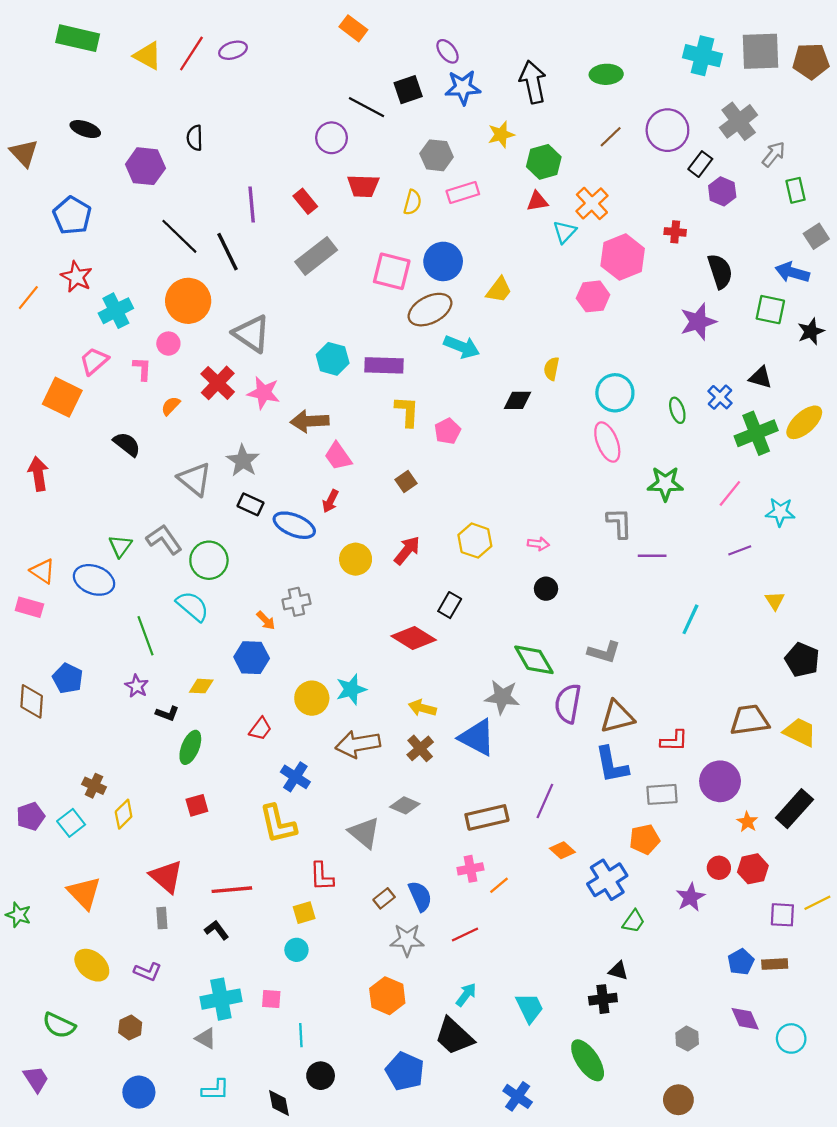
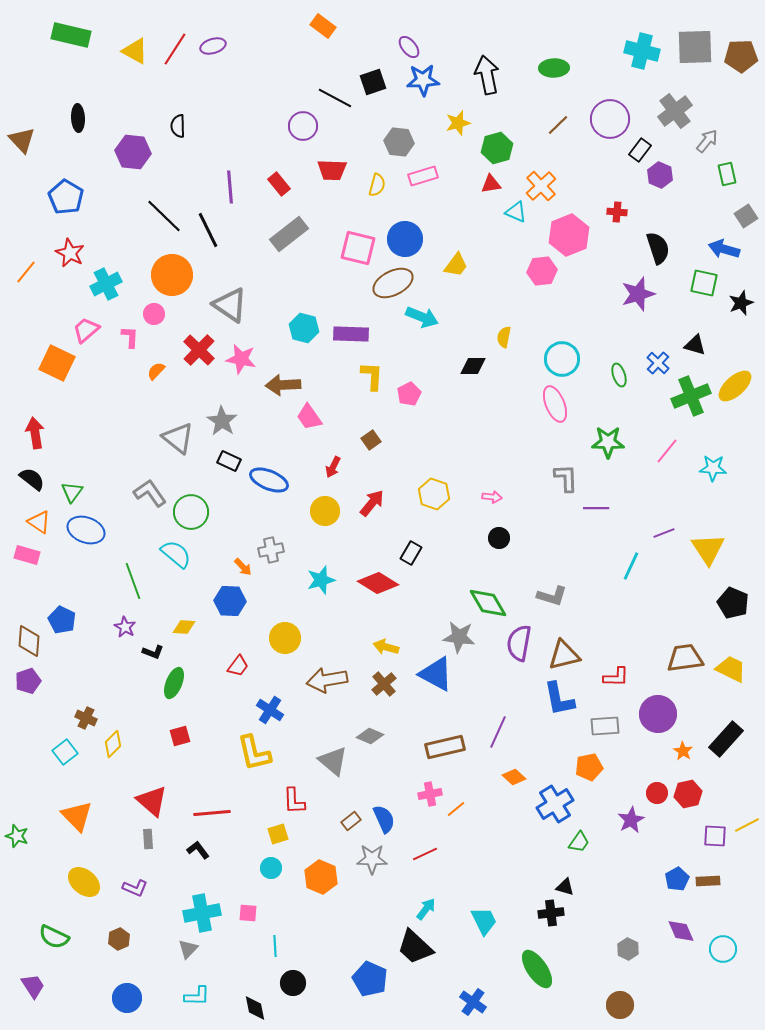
black ellipse: (85, 129) -> (78, 118), turned 68
cyan triangle: (565, 232) -> (516, 212), turned -50
black semicircle: (127, 444) -> (32, 479), moved
red arrow: (330, 501) -> (333, 467), moved
green triangle: (120, 546) -> (72, 492), moved
purple line: (740, 550) -> (664, 533), moved
yellow triangle: (775, 601) -> (708, 549), size x1.8
cyan star: (351, 689) -> (321, 580), moved
purple pentagon: (31, 816) -> (28, 681), moved
orange hexagon: (387, 996) -> (321, 877), moved
gray triangle: (206, 1038) -> (188, 949), turned 45

